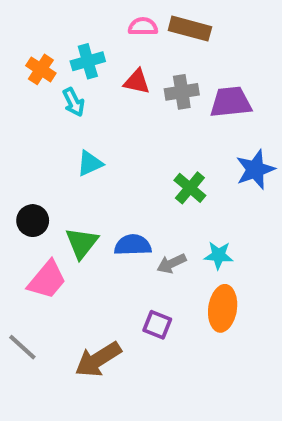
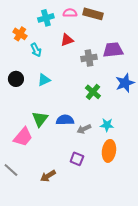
cyan cross: (88, 61) -> (46, 18), moved
red triangle: (137, 82) -> (67, 40), turned -32
gray cross: (182, 92) -> (89, 58), moved
black circle: (33, 221) -> (16, 79), moved
brown arrow: (98, 359) -> (48, 176), size x0.7

